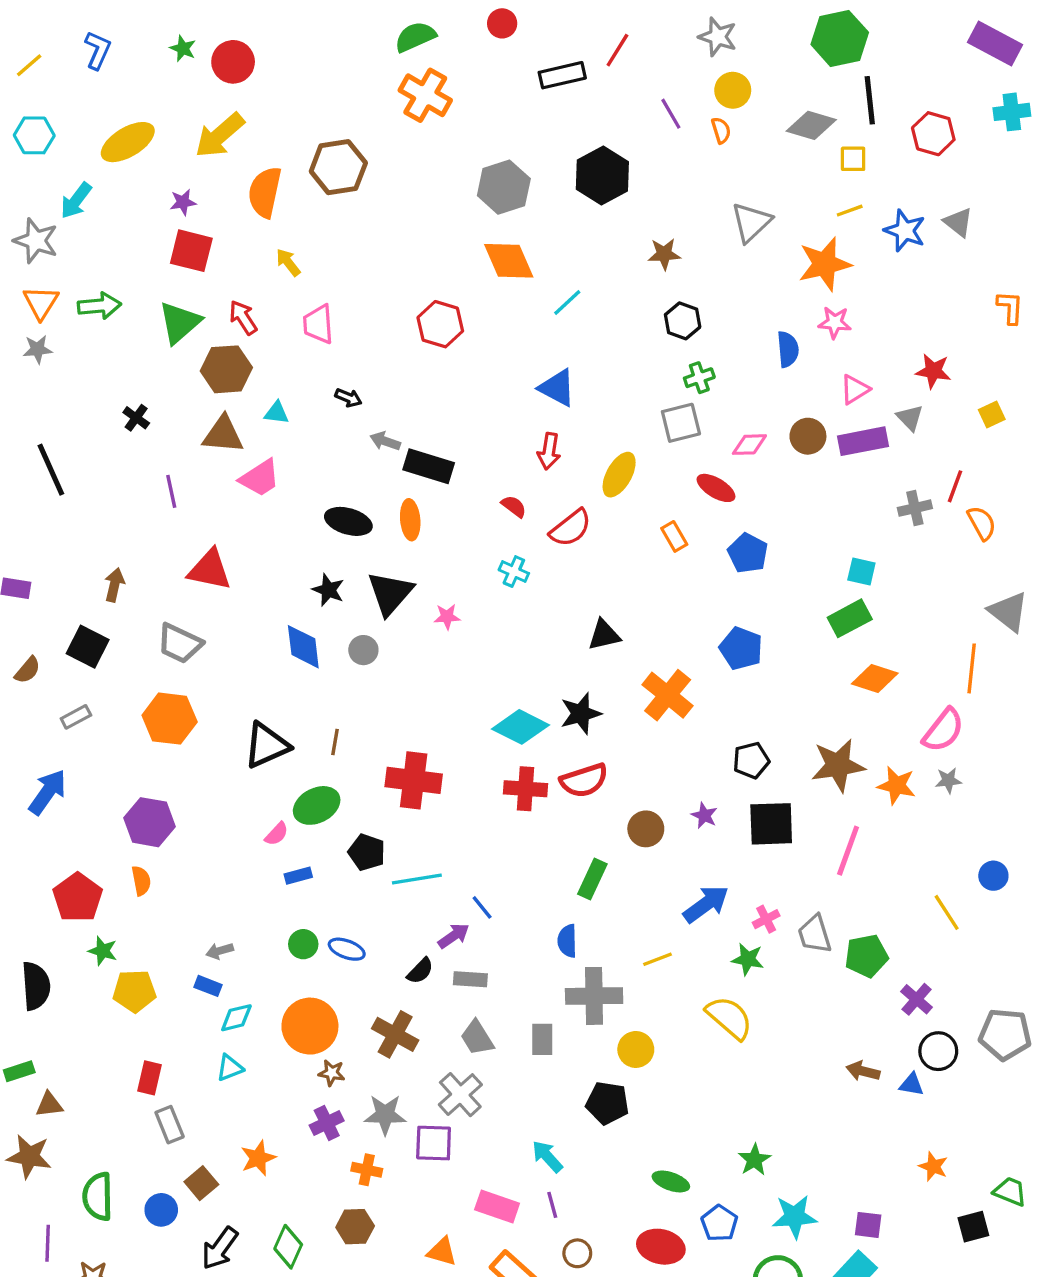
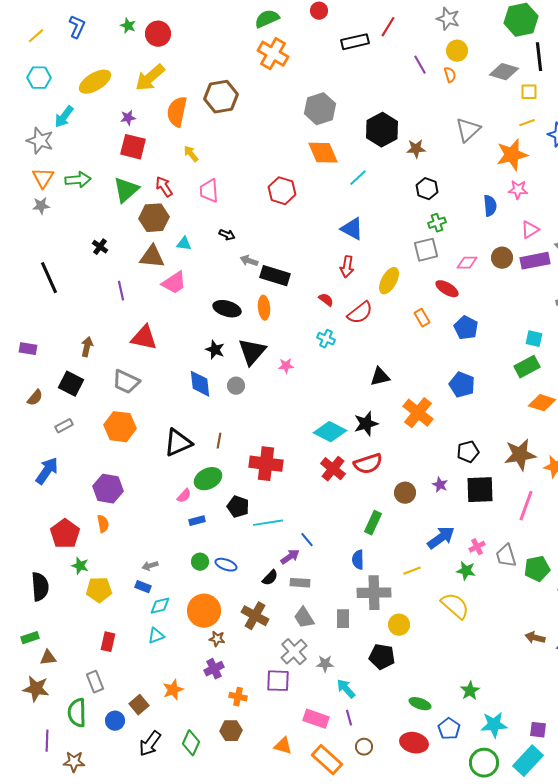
black hexagon: (602, 175) -> (382, 130), moved
red cross: (526, 789) -> (333, 469), turned 35
gray star: (385, 1115) -> (325, 664), moved, size x0.7
gray rectangle: (170, 1125) -> (95, 682), moved

